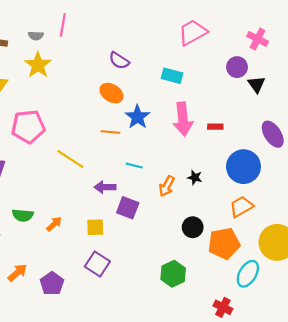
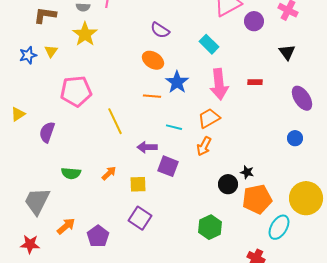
purple circle: (237, 67) -> (254, 21), moved
cyan rectangle: (172, 76) -> (209, 44), turned 30
red rectangle: (215, 127) -> (255, 82), moved
yellow line: (70, 159) -> (115, 121), turned 32
blue circle: (243, 167) -> (295, 138), moved, size x0.5
black star: (195, 177) -> (247, 172), moved
orange trapezoid: (241, 207) -> (209, 118), moved
orange arrow: (54, 224) -> (109, 173), moved

